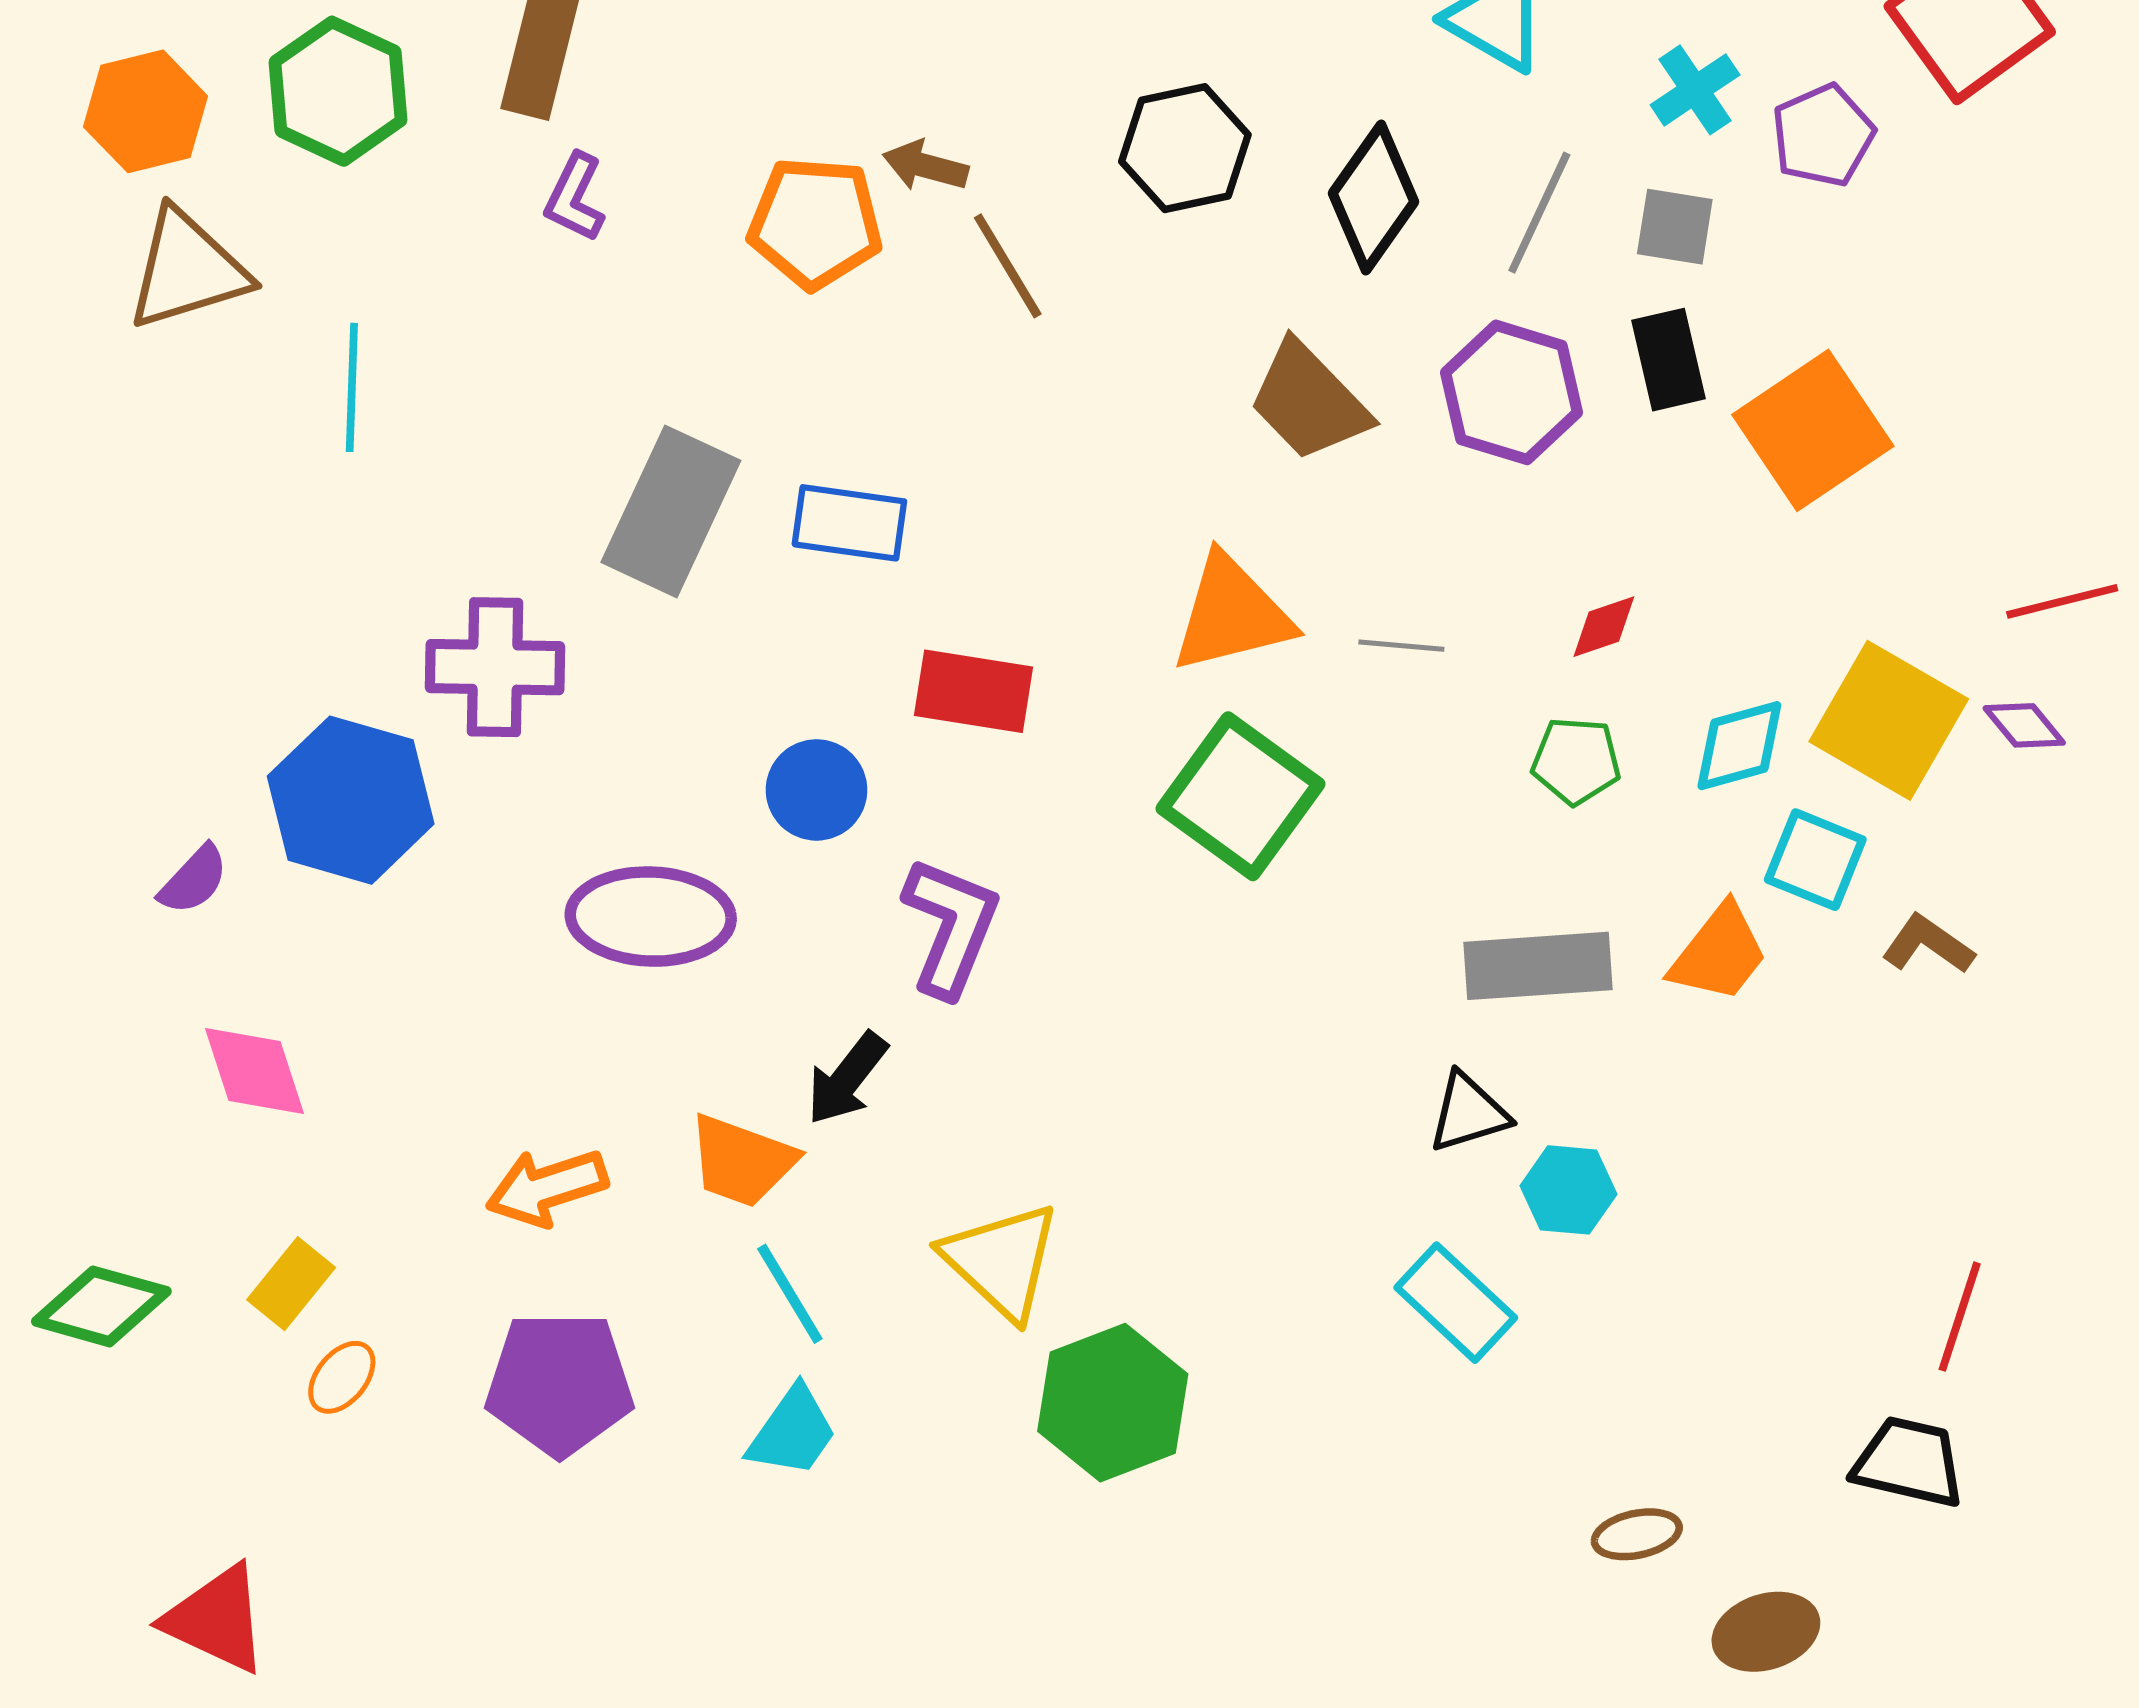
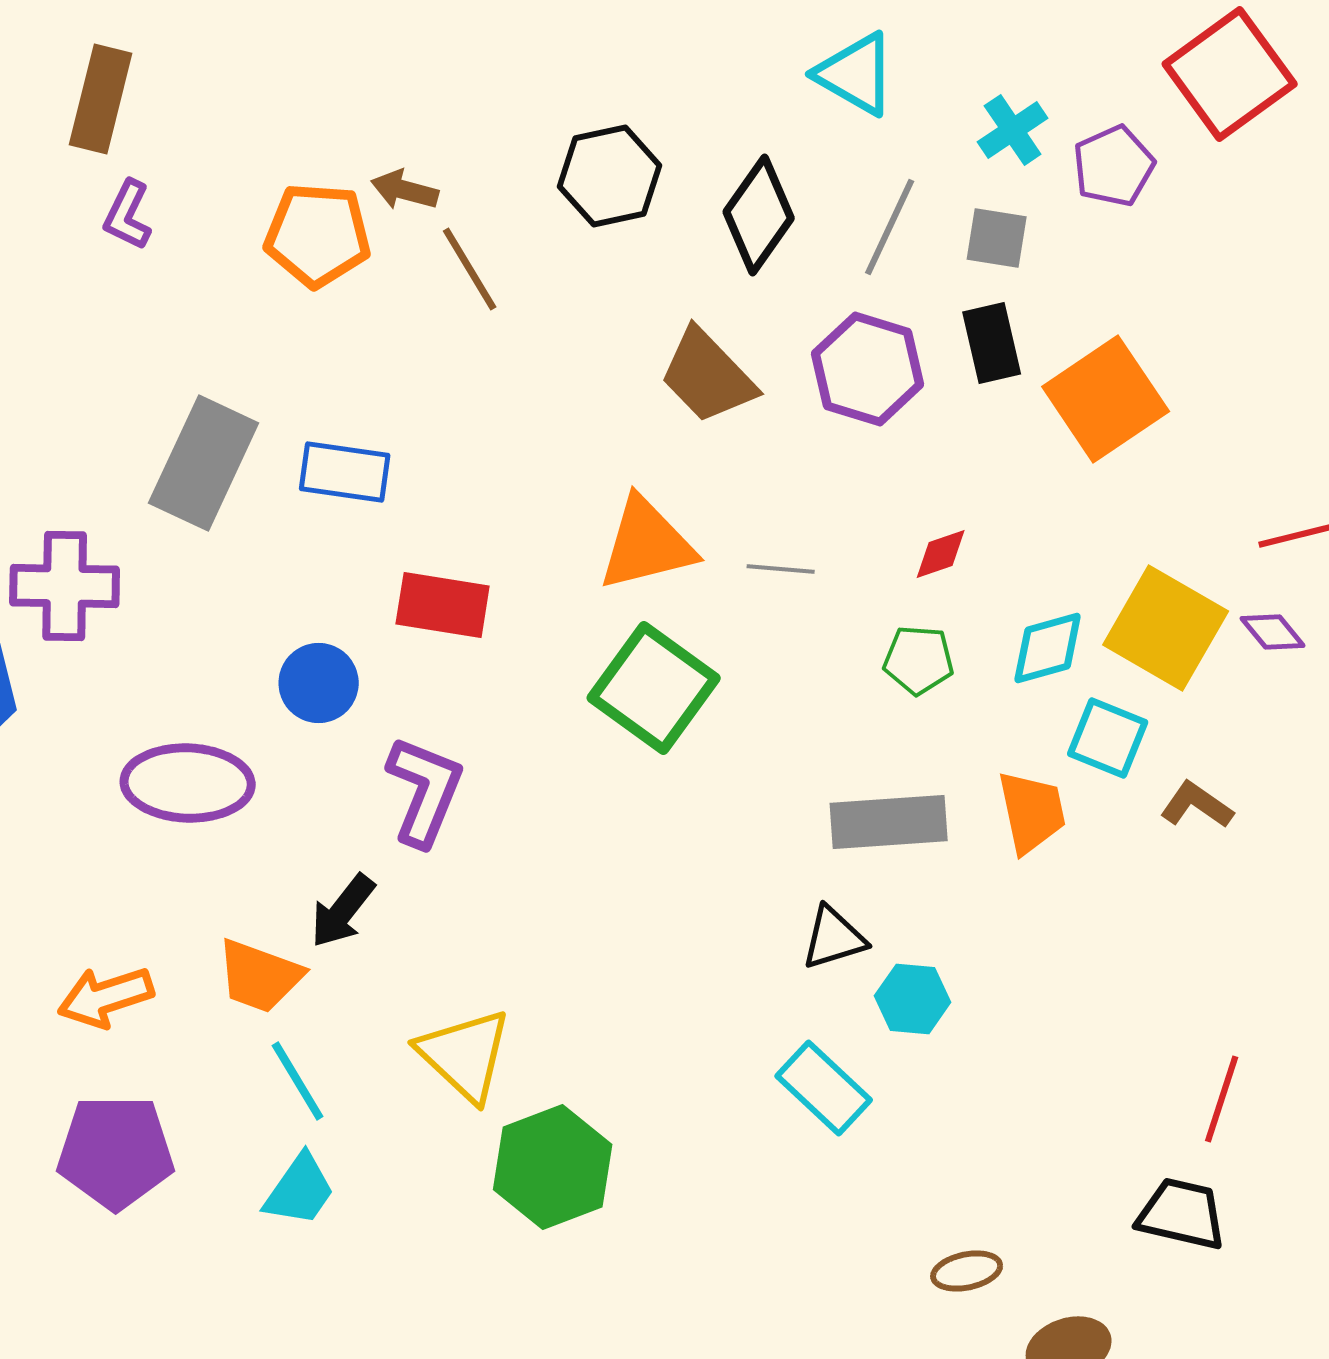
orange trapezoid: (1719, 953) -> (1032, 812), turned -50

